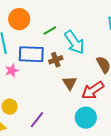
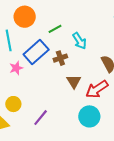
cyan arrow: (74, 42) -> (79, 41), size x0.7
blue rectangle: (31, 54) -> (36, 52), turned -45

